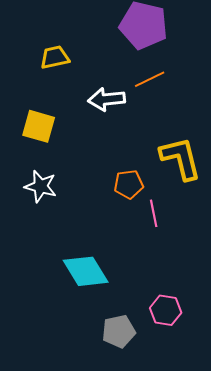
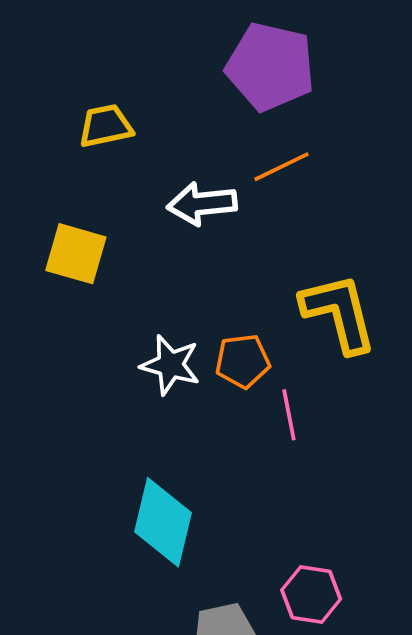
white star: (41, 186) -> (170, 365), moved
cyan diamond: (86, 271) -> (163, 522), turned 45

